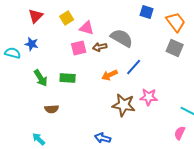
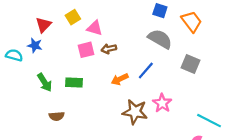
red triangle: (36, 16) -> (44, 25), moved
gray semicircle: (122, 38) -> (160, 39), moved
gray square: (175, 48) -> (190, 64), moved
pink star: (149, 97) -> (162, 103), turned 30

